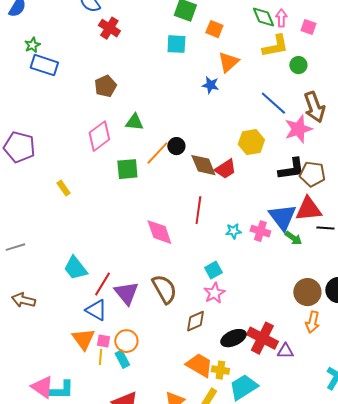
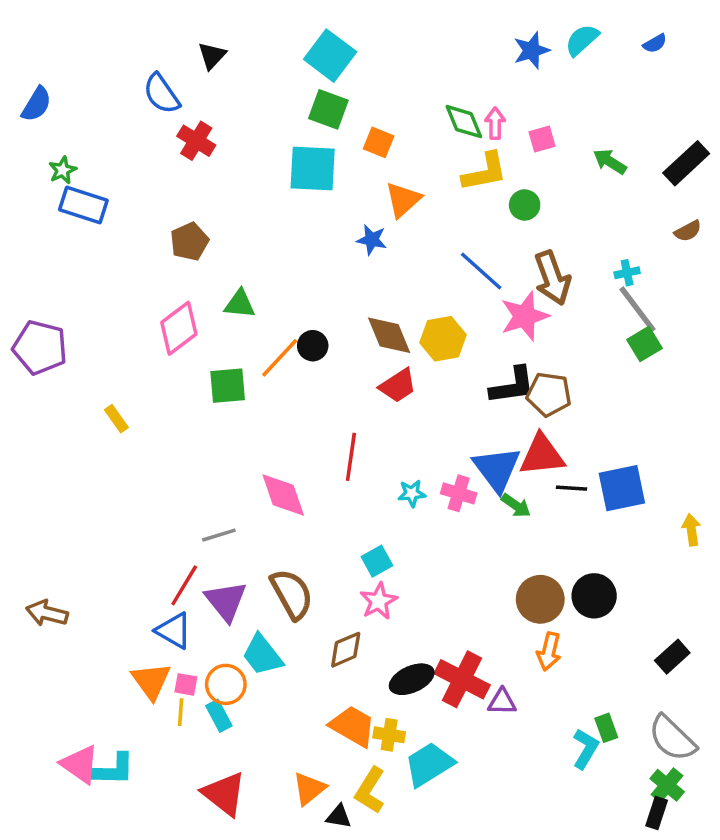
pink square: (308, 27) -> (542, 139), turned -35
cyan square: (176, 44) -> (313, 169), size x1.4
brown diamond: (203, 165) -> (389, 335), moved
gray line: (15, 247) -> (219, 535), moved
cyan trapezoid: (75, 268) -> (262, 655), moved

